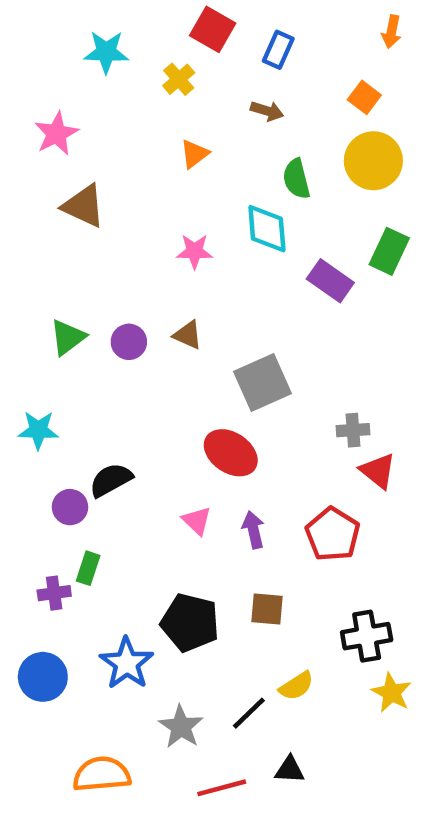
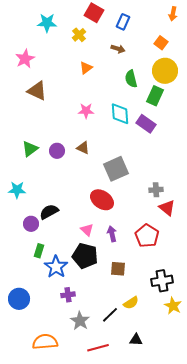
cyan diamond: (267, 229) -> (120, 114), moved
green rectangle: (389, 251) -> (155, 96), moved
purple cross: (54, 593) -> (68, 295), moved
black pentagon: (190, 623) -> (85, 256), moved
blue star: (127, 663) -> (56, 267), moved
black triangle: (290, 770) -> (136, 340), moved

